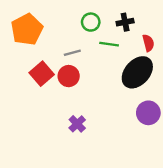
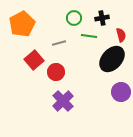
red circle: (69, 76) -> (56, 72), moved
purple cross: (77, 124) -> (63, 101), size x1.5

